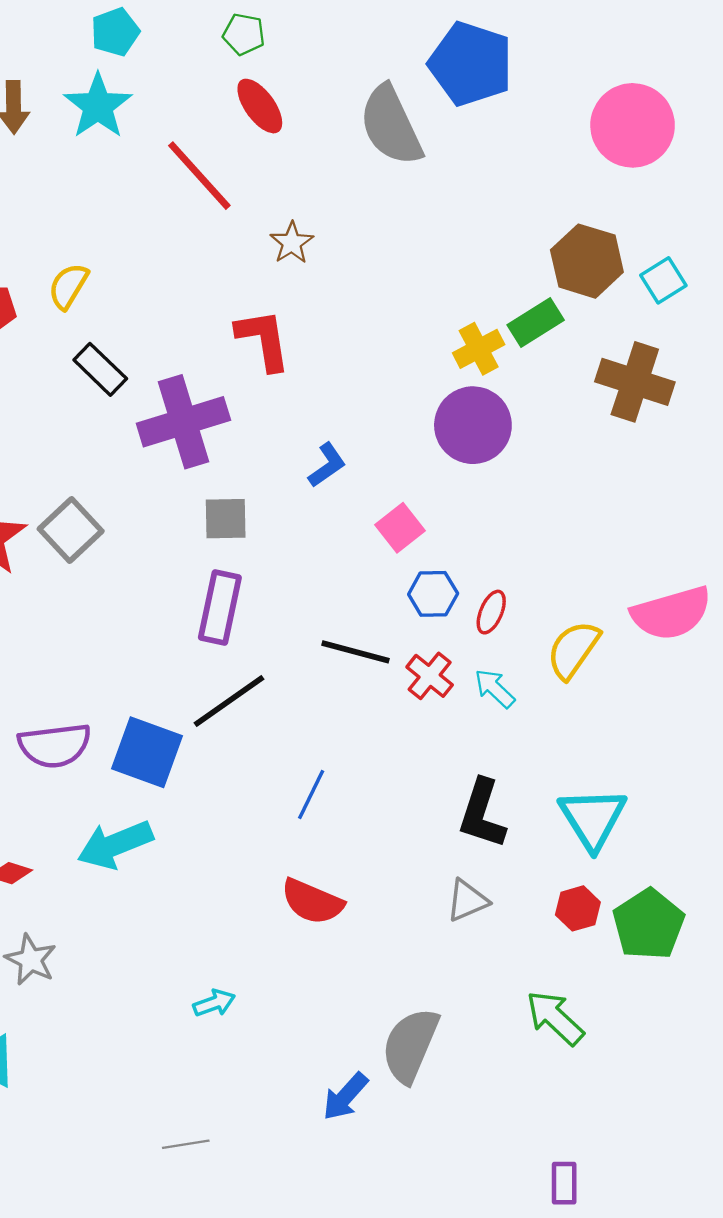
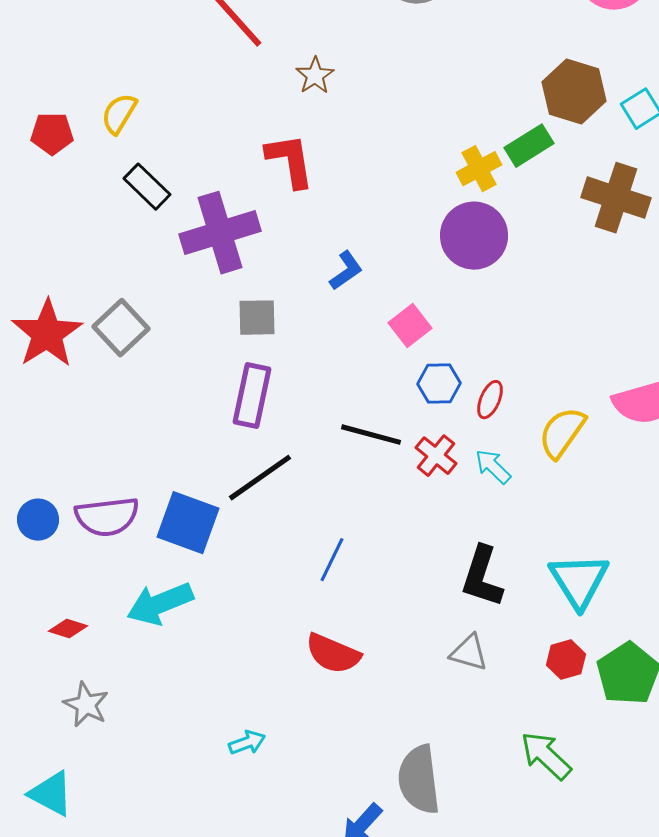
gray triangle: (467, 900) -> (469, 653), turned 39
gray semicircle: (410, 1045) -> (419, 780), turned -30

